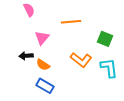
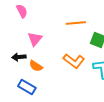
orange line: (71, 22) -> (76, 23), moved
blue rectangle: (45, 86) -> (27, 87), moved

